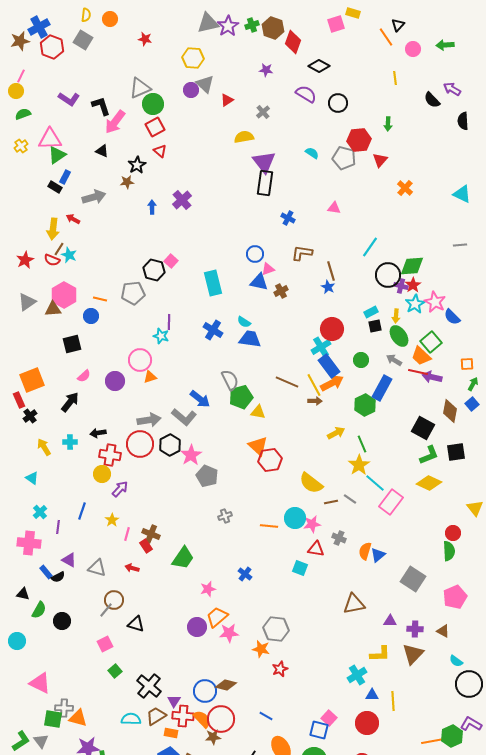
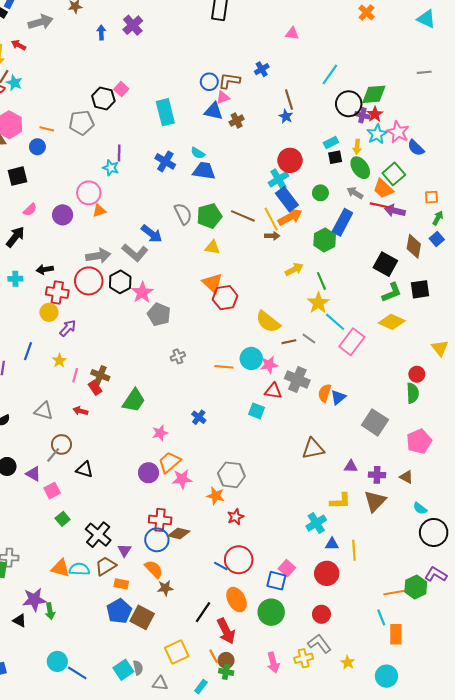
blue cross: (288, 218) -> (262, 69), moved, turned 32
brown L-shape: (302, 253) -> (229, 81), moved
green pentagon: (241, 397) -> (209, 216), moved
gray cross: (339, 538) -> (297, 379), size x1.6
purple triangle: (69, 560) -> (33, 474), moved
red cross: (183, 716) -> (160, 520), moved
orange triangle: (78, 718) -> (60, 568), moved
red circle: (221, 719) -> (239, 560), moved

